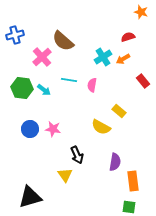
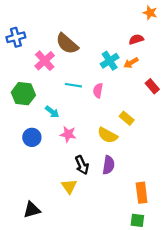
cyan arrow: (44, 90) -> (52, 112), moved
pink star: (53, 129) -> (68, 134), moved
purple semicircle: (115, 162) -> (109, 165), moved
black triangle: (30, 197) -> (32, 210), size x0.7

